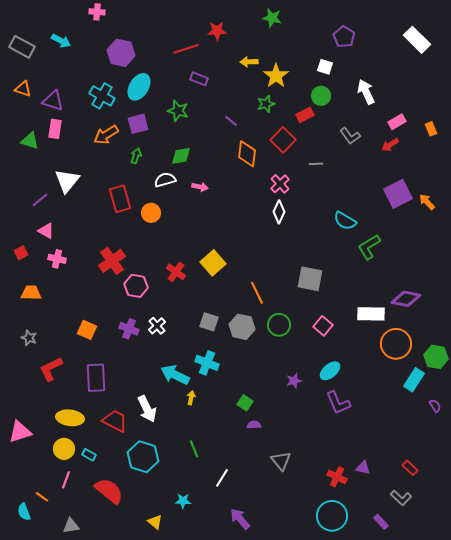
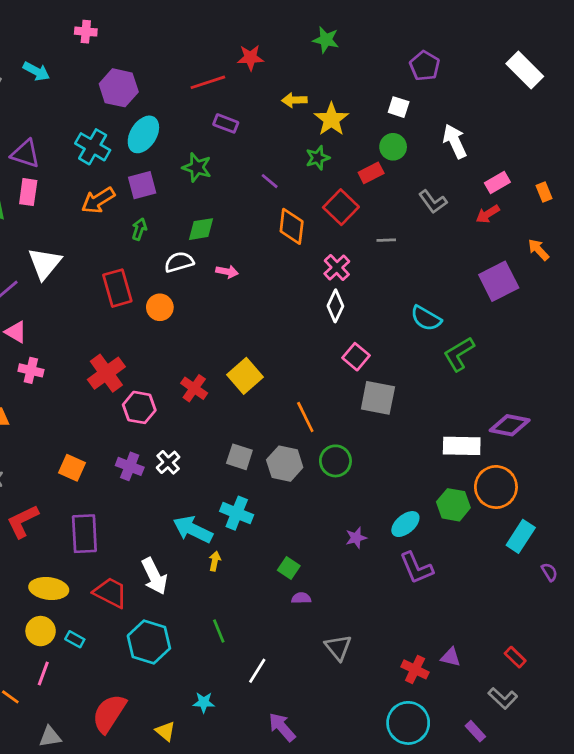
orange arrow: (427, 202) -> (538, 250), moved
pink square: (323, 326) -> (356, 357), moved
green hexagon: (436, 357) -> (453, 505), moved
red semicircle: (109, 491) -> (109, 713), moved, turned -96

